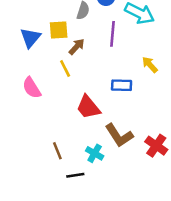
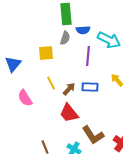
blue triangle: (30, 38) -> (13, 64), moved
brown arrow: (77, 47) -> (69, 89), moved
blue rectangle: (122, 85) -> (90, 87), moved

